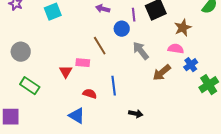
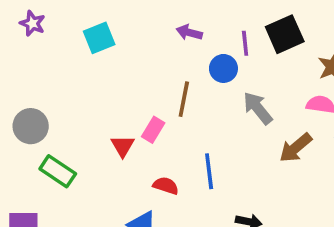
brown line: (100, 46) -> (184, 99), turned 42
gray circle: (21, 52) -> (31, 126), moved
pink rectangle: (83, 63) -> (153, 130), turned -64

